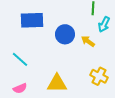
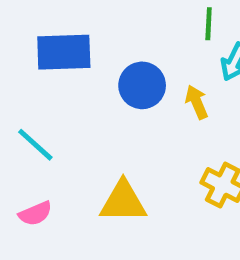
yellow arrow: (88, 41) -> (197, 102), turned 32

